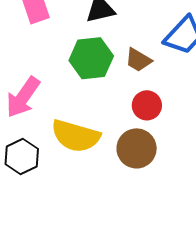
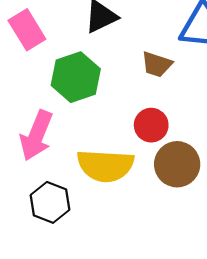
green hexagon: (91, 58) -> (76, 77), moved
red circle: (147, 105) -> (151, 125), moved

